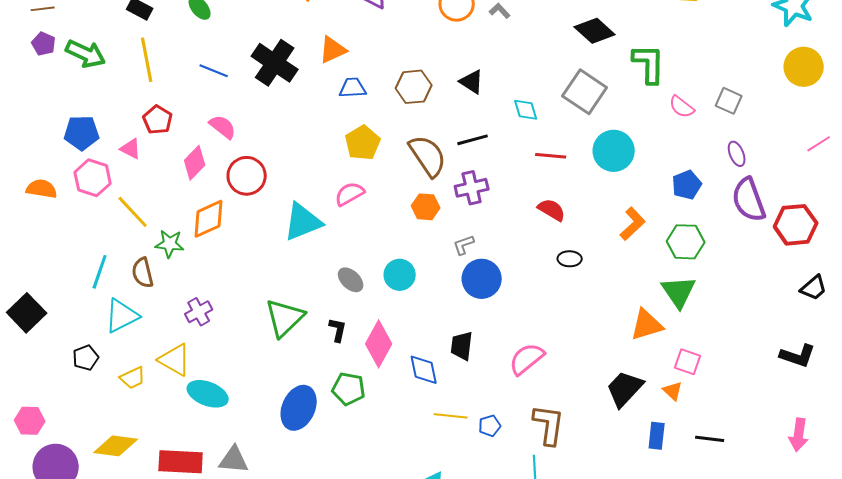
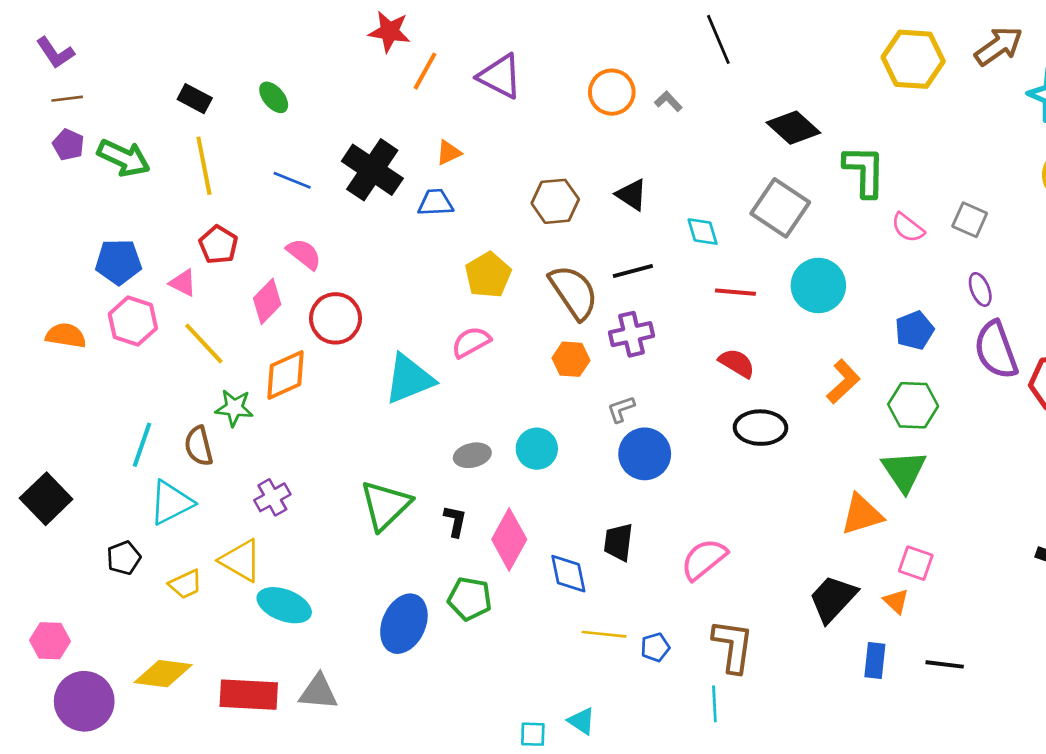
orange triangle: (333, 50) -> (449, 153), size x0.7
blue trapezoid: (353, 88) -> (435, 203), moved
yellow line: (133, 212) -> (204, 343), moved
black ellipse: (570, 259) -> (760, 428), size x1.6
gray ellipse: (351, 280) -> (472, 455), turned -56

